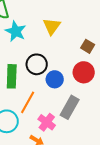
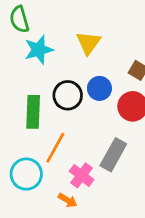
cyan star: (16, 31) -> (39, 50), turned 30
blue circle: (55, 79) -> (99, 88), moved

